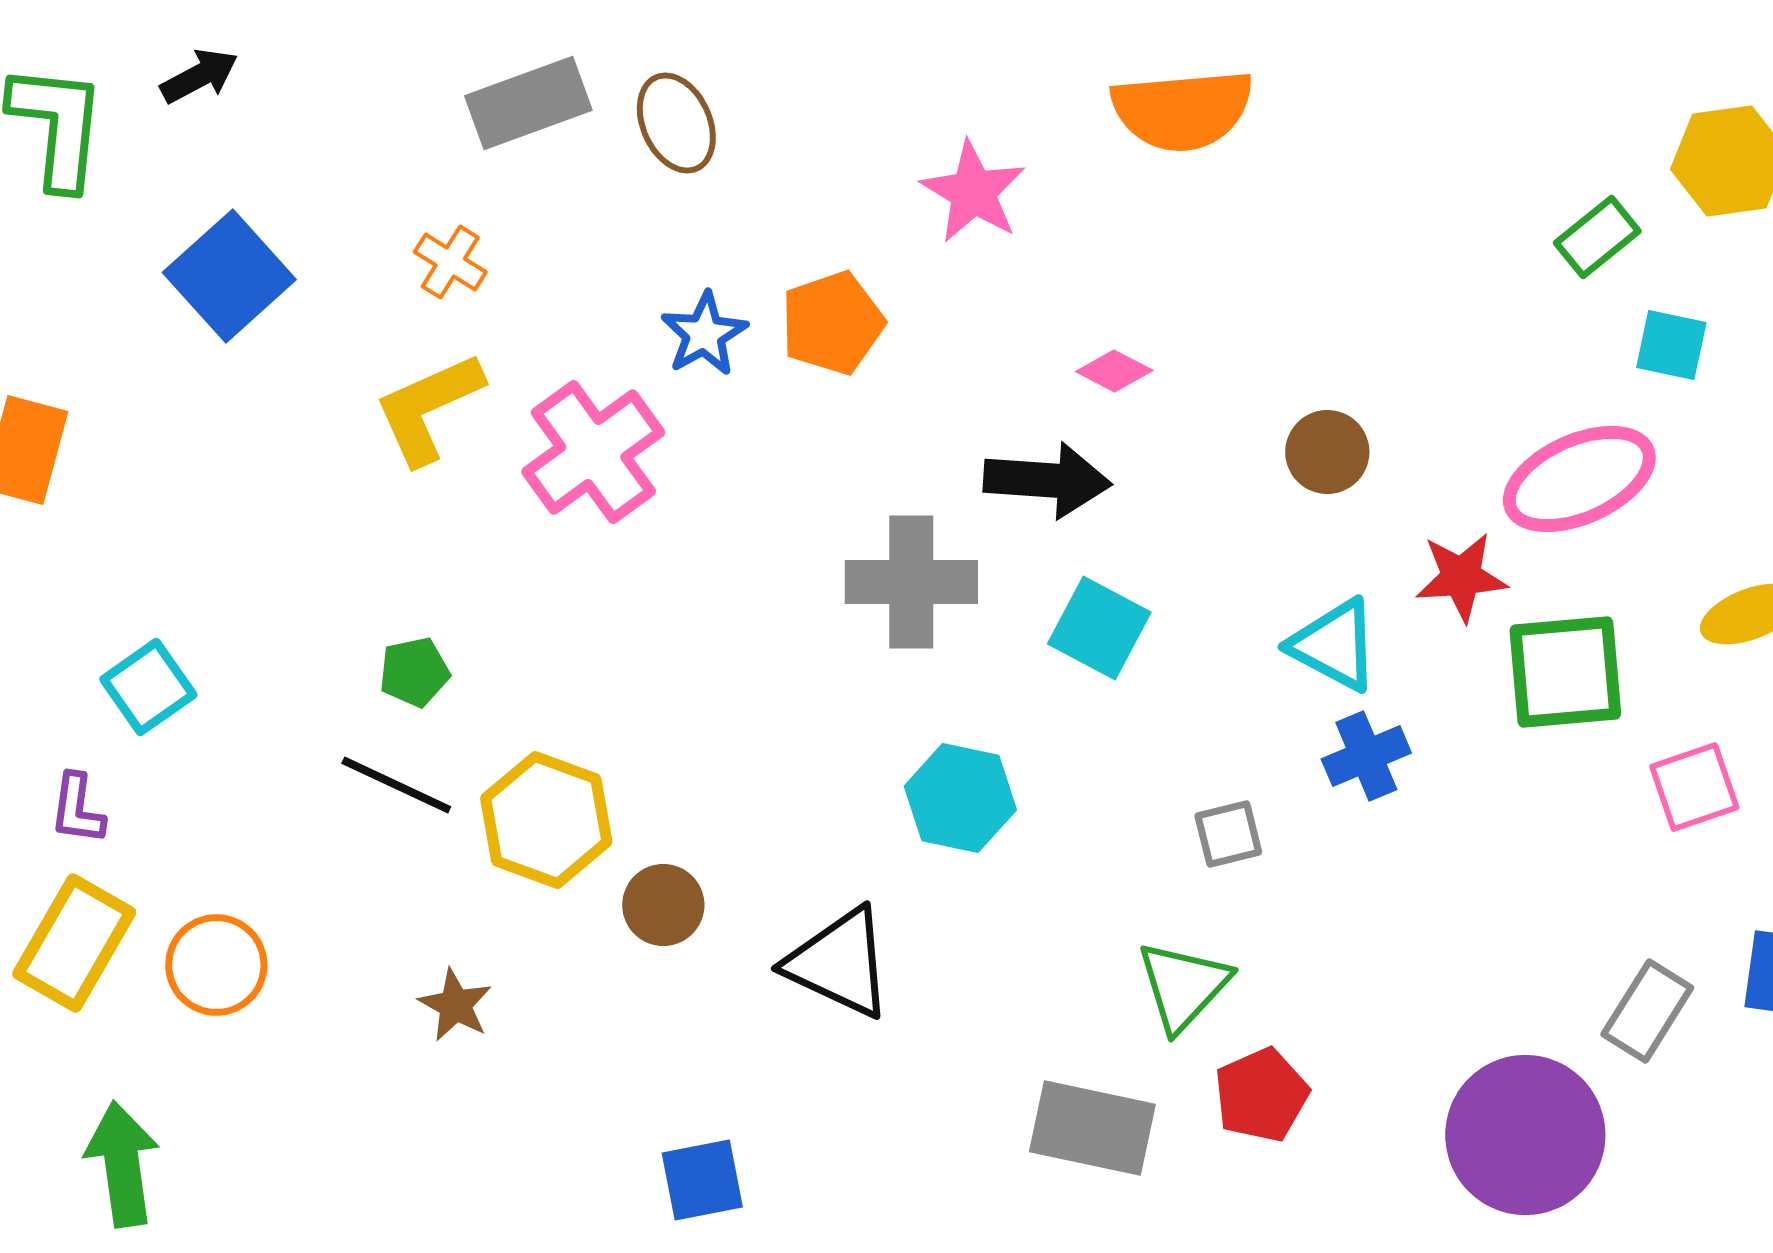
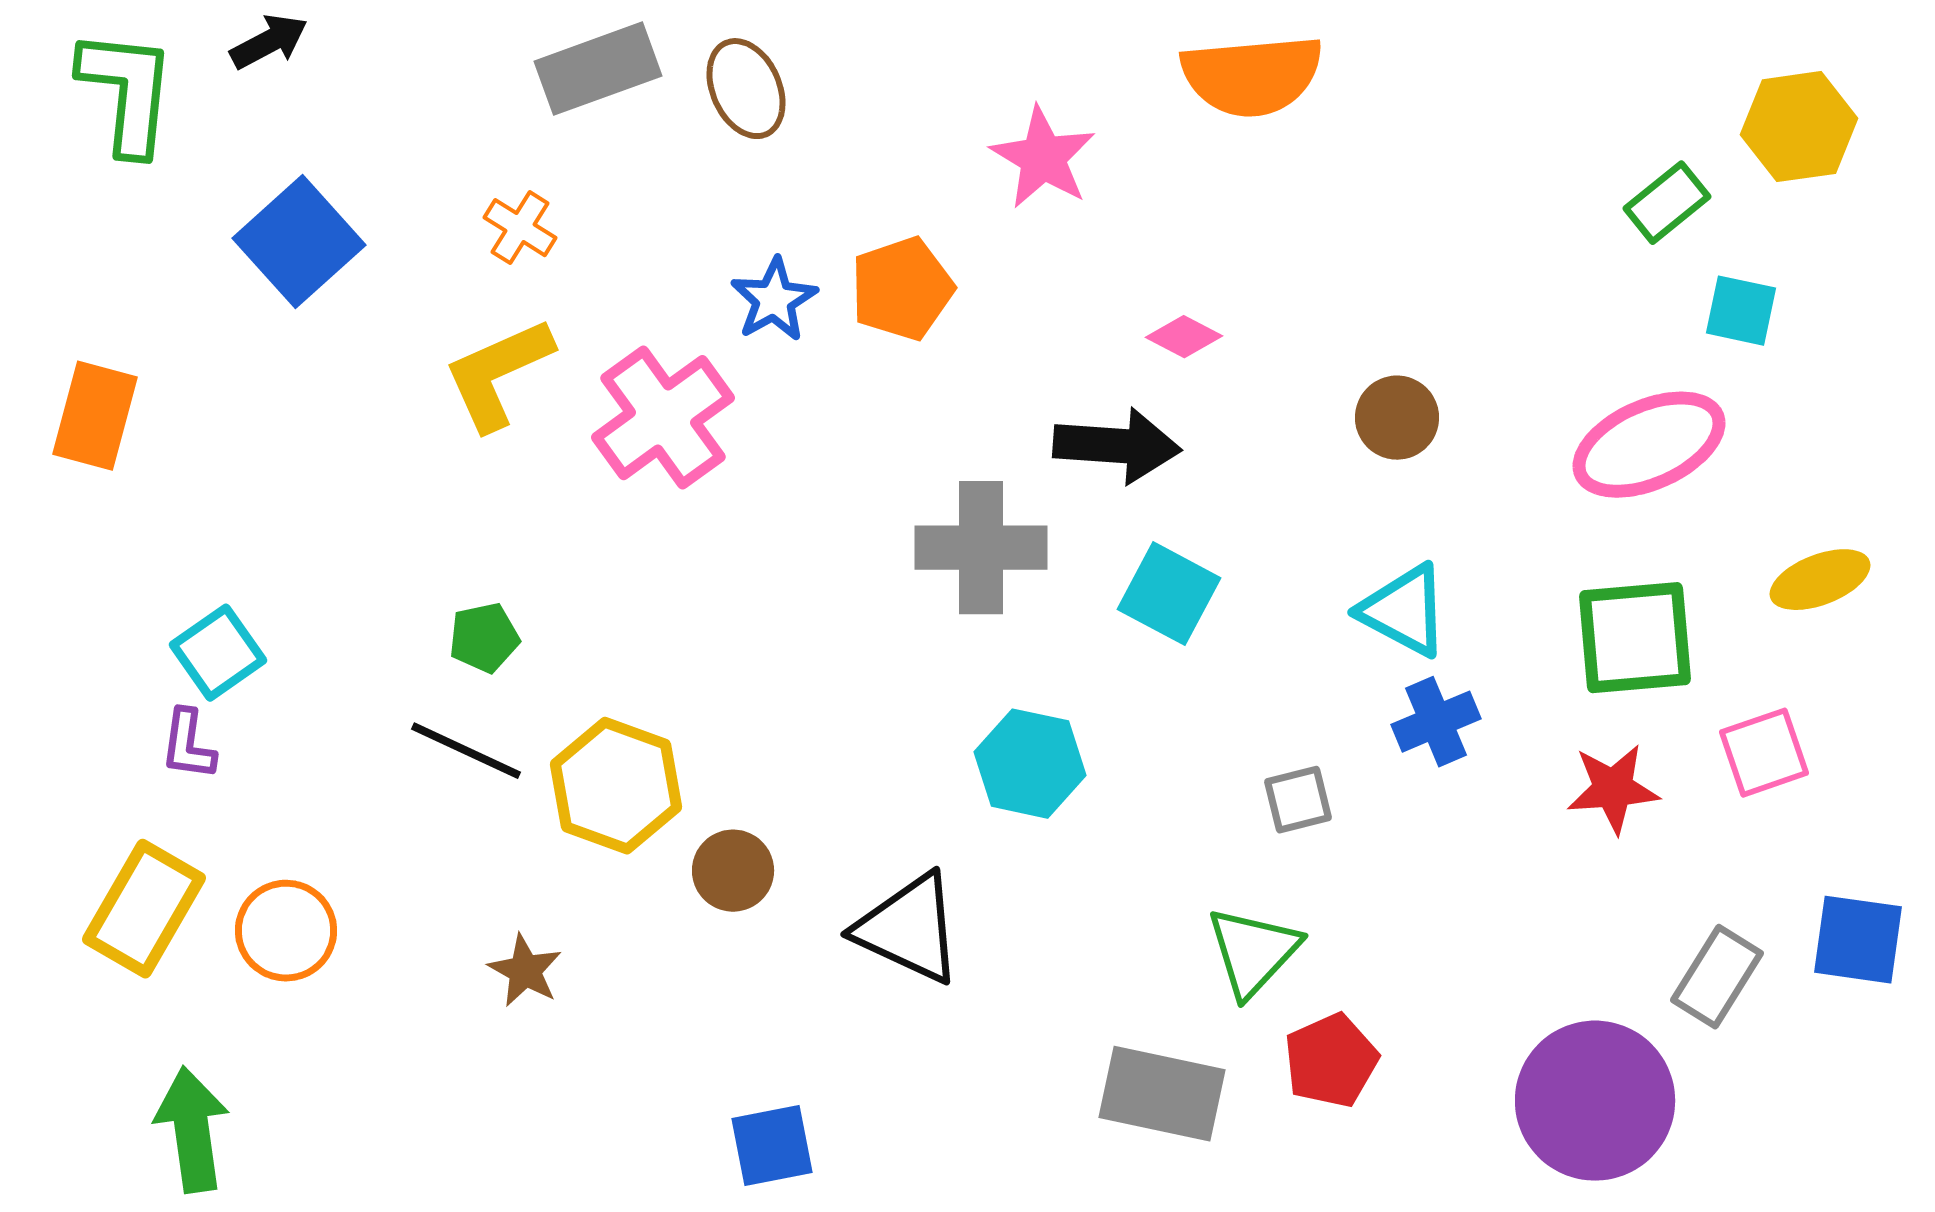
red star: (1461, 577) -> (1613, 789), moved
purple L-shape: (77, 809) -> (188, 745), moved

